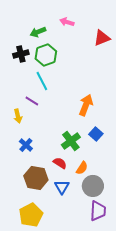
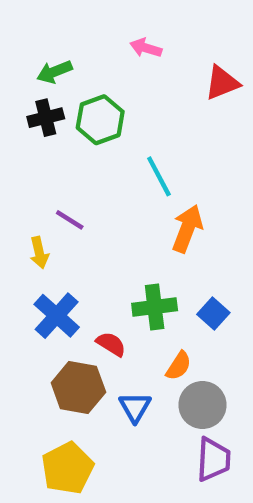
green arrow: (38, 32) -> (54, 72), moved
cyan line: (42, 81) -> (159, 176), moved
blue square: (96, 134) -> (213, 314), moved
green cross: (71, 141) -> (155, 307), turned 30
blue cross: (26, 145) -> (57, 316), size x1.5
red semicircle: (60, 163) -> (111, 344), moved

